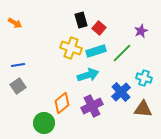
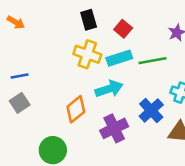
black rectangle: (81, 20) -> (89, 20), moved
green line: (122, 53) -> (152, 61), turned 35
orange diamond: (62, 103) -> (76, 109), moved

